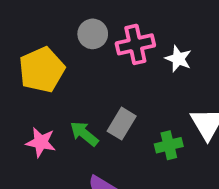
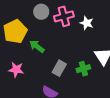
gray rectangle: (122, 124) -> (59, 68), moved
green arrow: (84, 134) -> (37, 46), moved

